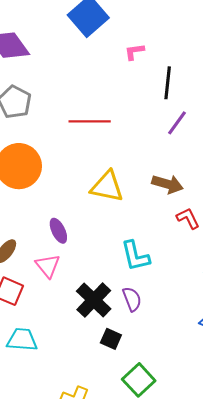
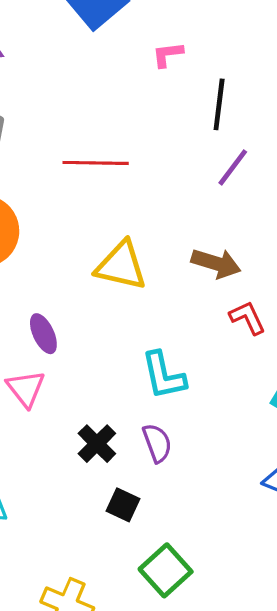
black cross: (94, 300) -> (97, 444), size x0.7

